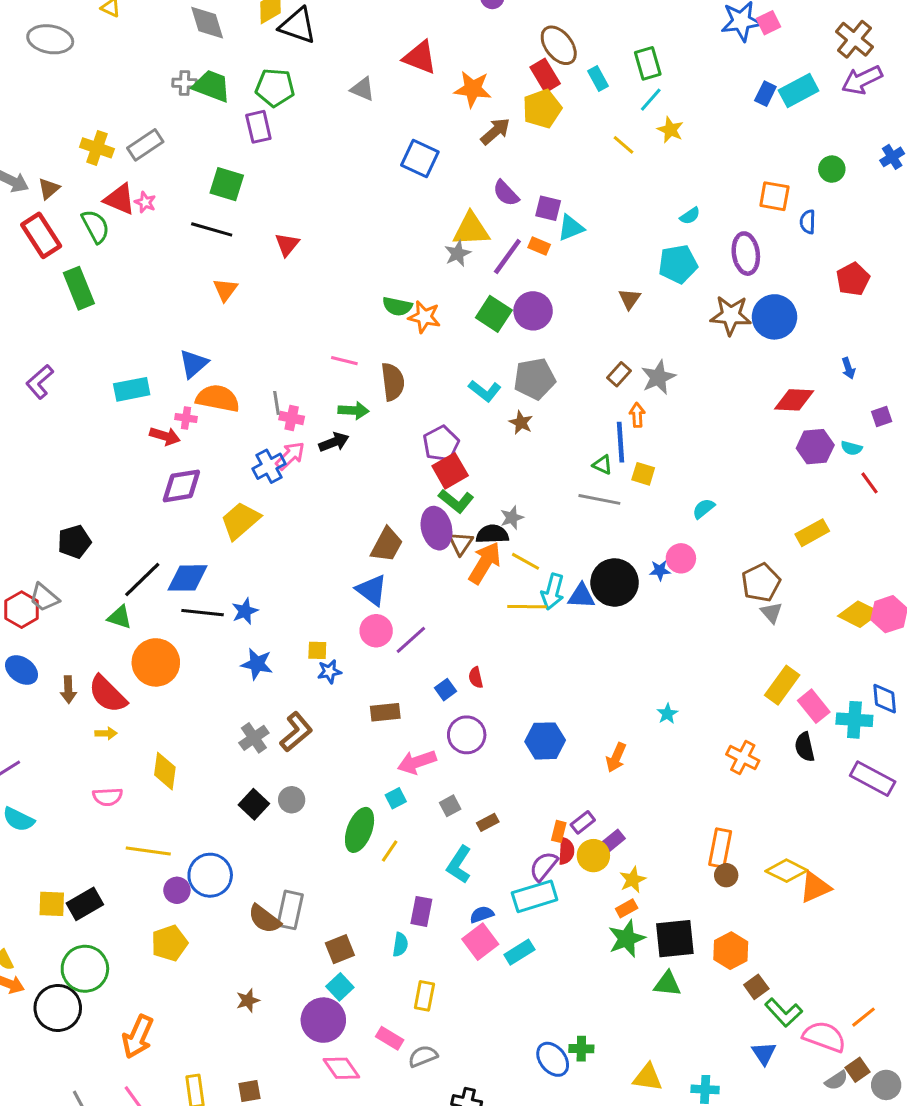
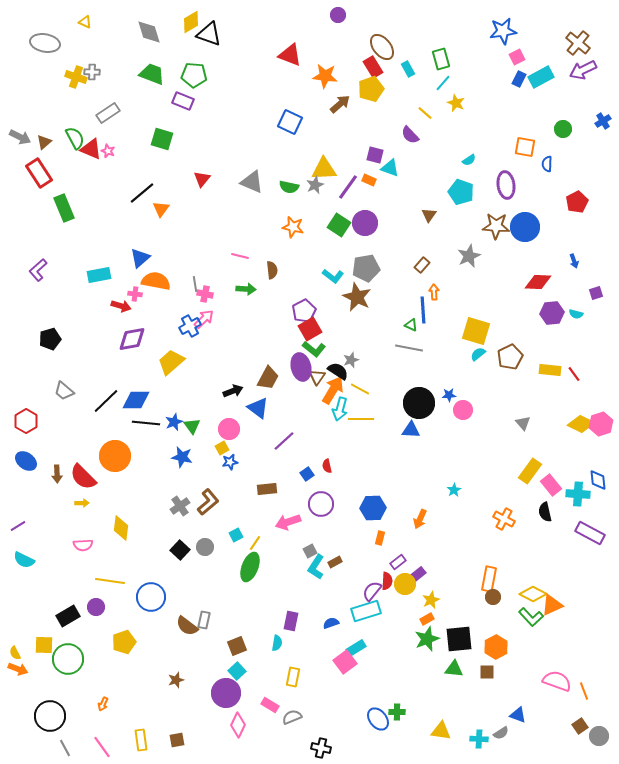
pink square: (768, 23) -> (517, 57), moved
gray cross: (184, 83) -> (92, 72), moved
gray triangle: (363, 89) -> (252, 182), moved, size x1.4
purple rectangle: (258, 127) -> (183, 101), turned -55
yellow cross: (97, 148) -> (76, 77), moved
purple semicircle: (506, 193) -> (410, 135), moved
green semicircle: (95, 226) -> (75, 138), moved
cyan triangle: (571, 228) -> (390, 168), turned 42
black line: (212, 229) -> (142, 193), moved, turned -56
cyan pentagon: (678, 264) -> (461, 192), turned 30
green semicircle: (397, 306) -> (289, 187), moved
gray star: (658, 377) -> (469, 256), moved
brown semicircle: (393, 382) -> (272, 270), size x0.7
brown star: (521, 423) -> (357, 297), size x1.8
black arrow: (334, 442) -> (233, 391), moved
yellow square: (643, 474) -> (476, 331), moved, size x1.8
red line: (870, 483) -> (574, 374), moved
yellow rectangle: (812, 533) -> (550, 370), turned 35
black semicircle: (492, 534) -> (338, 371), turned 35
black pentagon: (74, 542) -> (50, 339), moved
pink circle: (681, 558) -> (463, 410), moved
brown pentagon: (761, 582) -> (510, 357), moved
cyan arrow: (553, 592) -> (340, 409), moved
blue triangle: (581, 596) -> (411, 430), moved
gray trapezoid: (44, 598) -> (64, 391), moved
green triangle: (120, 617) -> (192, 426), moved, turned 36
pink circle: (376, 631) -> (229, 429), moved
yellow square: (317, 650) -> (222, 448), turned -32
cyan square: (396, 798) -> (236, 535), moved
orange rectangle: (559, 831) -> (380, 538), moved
yellow line: (390, 851) -> (255, 543), moved
cyan L-shape: (459, 865) -> (316, 567), moved
purple circle: (177, 890) -> (96, 607), moved
yellow square: (52, 904) -> (44, 645), moved
gray rectangle: (290, 910) -> (204, 620), size x0.7
pink square: (480, 942) -> (345, 662), moved
brown square: (756, 987) -> (487, 672), moved, turned 35
black circle: (58, 1008) -> (50, 716), moved
green L-shape: (784, 1013) -> (531, 617), moved
orange line: (863, 1017) -> (584, 691), turned -72
orange arrow: (138, 1037) -> (103, 704), size x0.5
pink semicircle: (824, 1037) -> (557, 681), moved
blue triangle: (764, 1053) -> (518, 715), turned -36
pink diamond: (341, 1068) -> (238, 725), turned 60
gray semicircle: (836, 1080) -> (501, 733), moved

